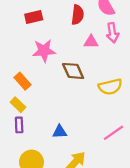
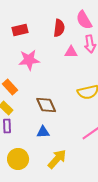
brown diamond: (73, 71) -> (46, 105), moved

